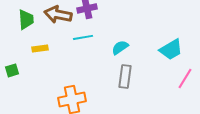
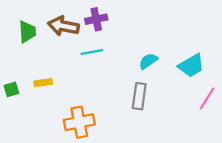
cyan semicircle: (120, 47) -> (148, 61), moved
yellow rectangle: (40, 48) -> (43, 83), moved

